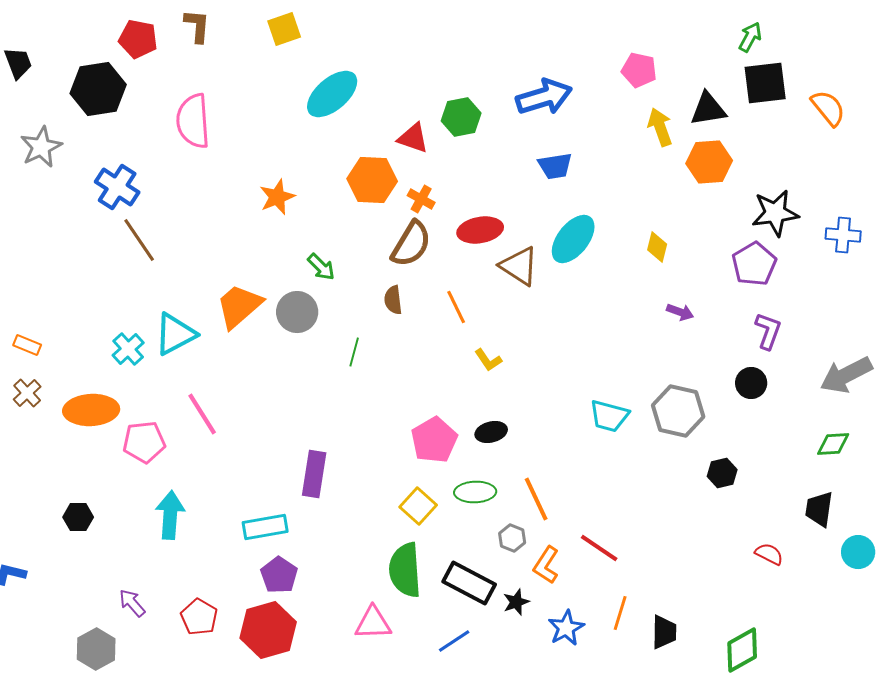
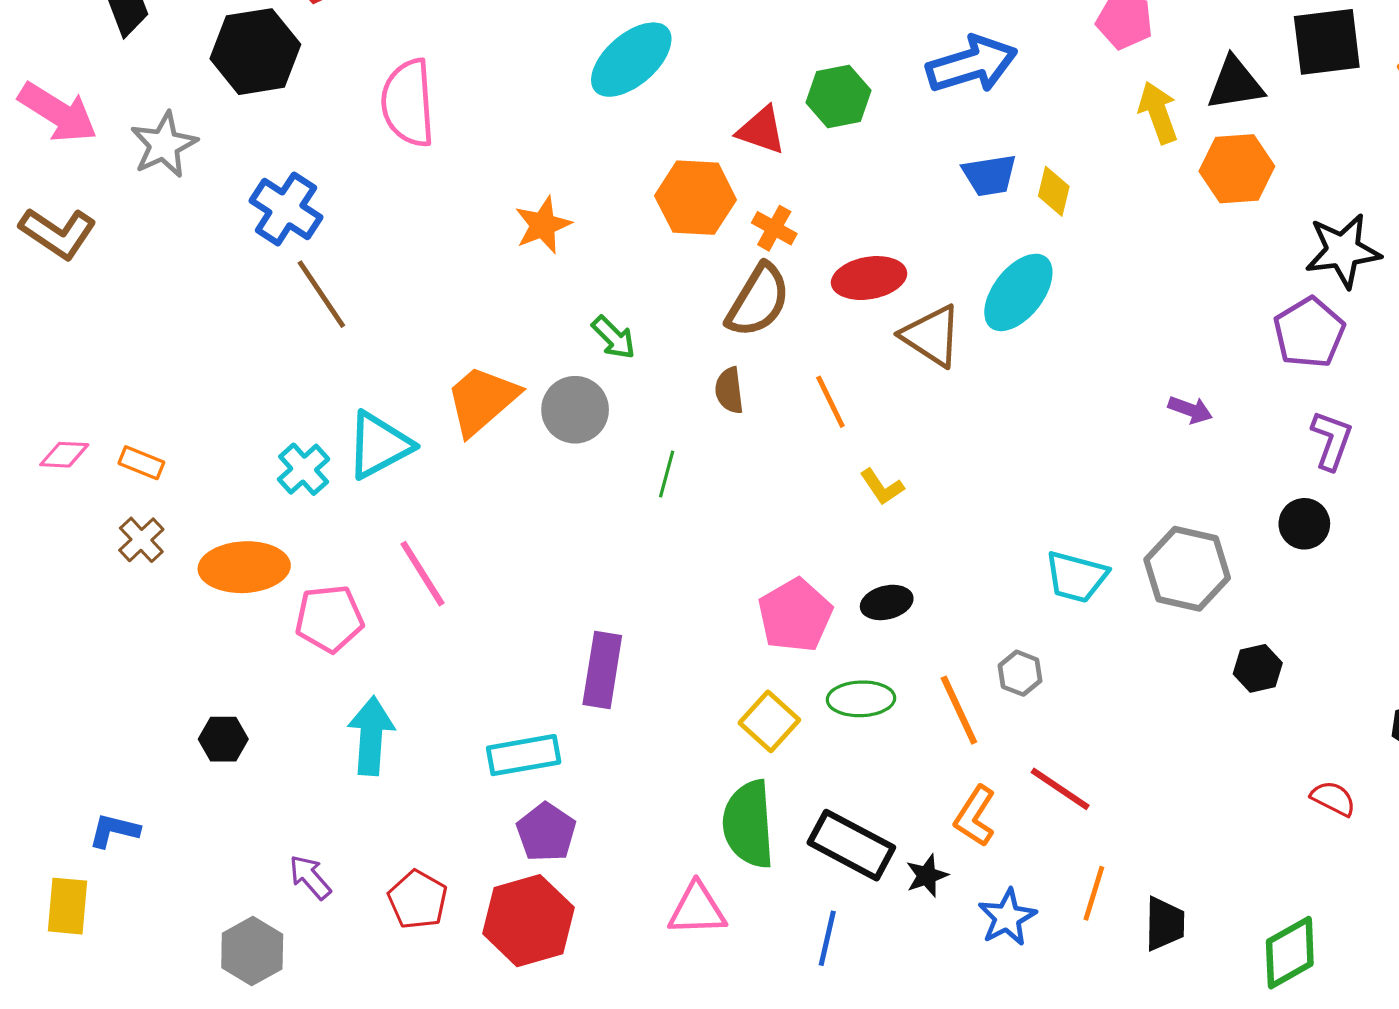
yellow diamond: (657, 247) -> (1054, 191), moved
gray hexagon: (512, 538) -> (1020, 673), moved
blue line: (454, 641) -> (827, 938), turned -44

